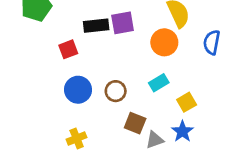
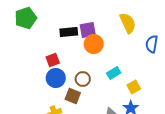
orange circle: (164, 42) -> (94, 44), moved
red square: (68, 49) -> (53, 60), moved
brown square: (135, 123) -> (73, 96), moved

